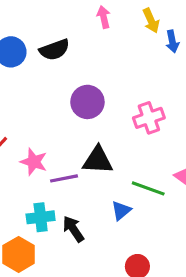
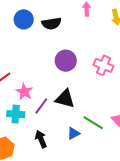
pink cross: (149, 118) -> (103, 65), moved, turned 30
purple line: (64, 178) -> (41, 106), turned -54
cyan cross: (41, 217) -> (16, 114), moved

